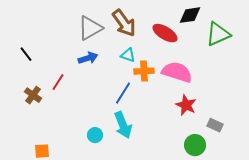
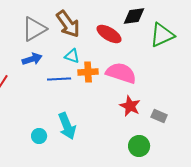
blue line: (123, 93) -> (59, 79), moved, turned 55
gray rectangle: (215, 125) -> (159, 116), moved

